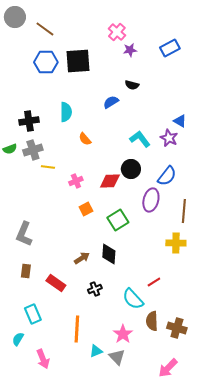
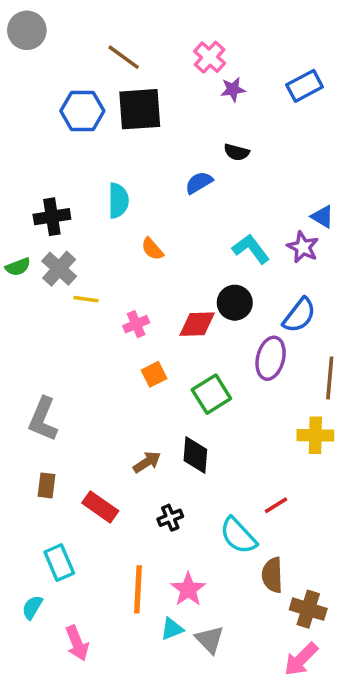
brown line: (45, 29) -> (124, 57), moved
gray cross: (33, 150) -> (59, 269), turned -30
brown cross: (177, 328) -> (308, 609), moved
pink star: (123, 334) -> (188, 589), moved

